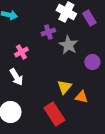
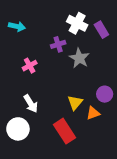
purple circle: (92, 62) -> (105, 94), moved
white arrow: (16, 77) -> (31, 104), moved
orange triangle: (81, 97) -> (93, 113), turned -32

